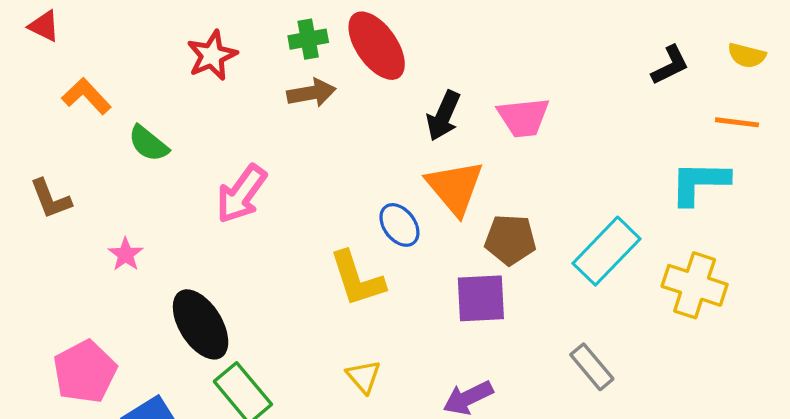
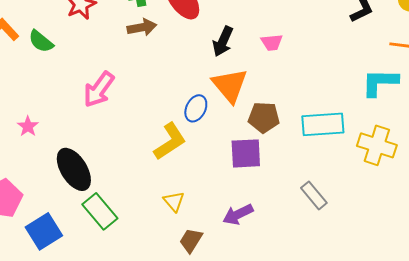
pink trapezoid: (523, 117) -> (272, 42), size x0.7
green semicircle: (148, 143) -> (41, 41), moved
blue ellipse: (399, 225) -> (196, 108), turned 64
cyan rectangle: (607, 251) -> (323, 124), turned 42
yellow L-shape: (357, 279) -> (170, 141), turned -105

